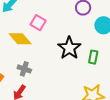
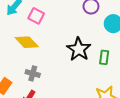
pink square: (38, 23) -> (36, 16), moved

